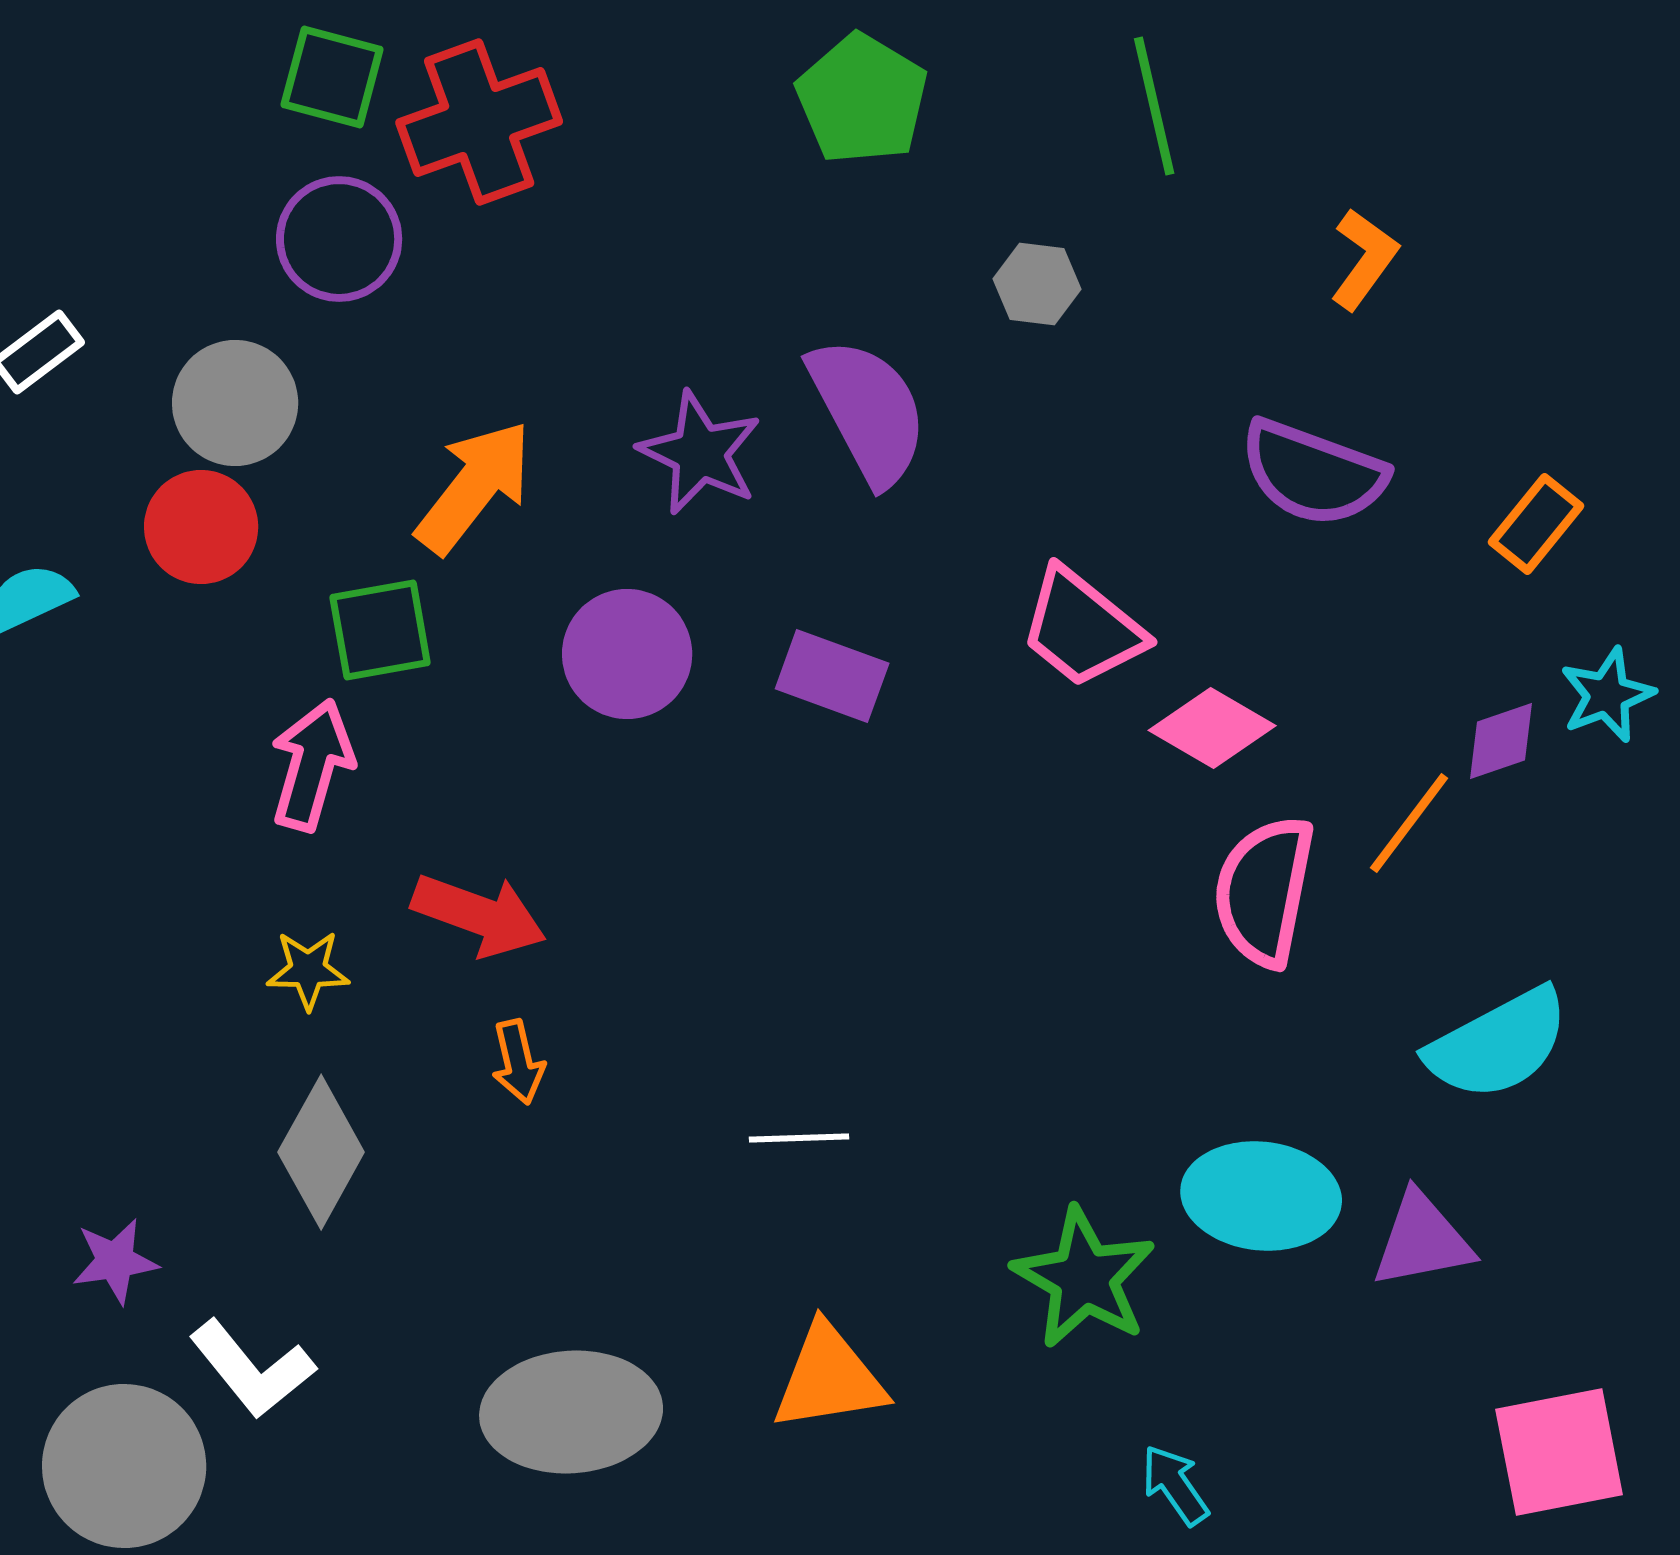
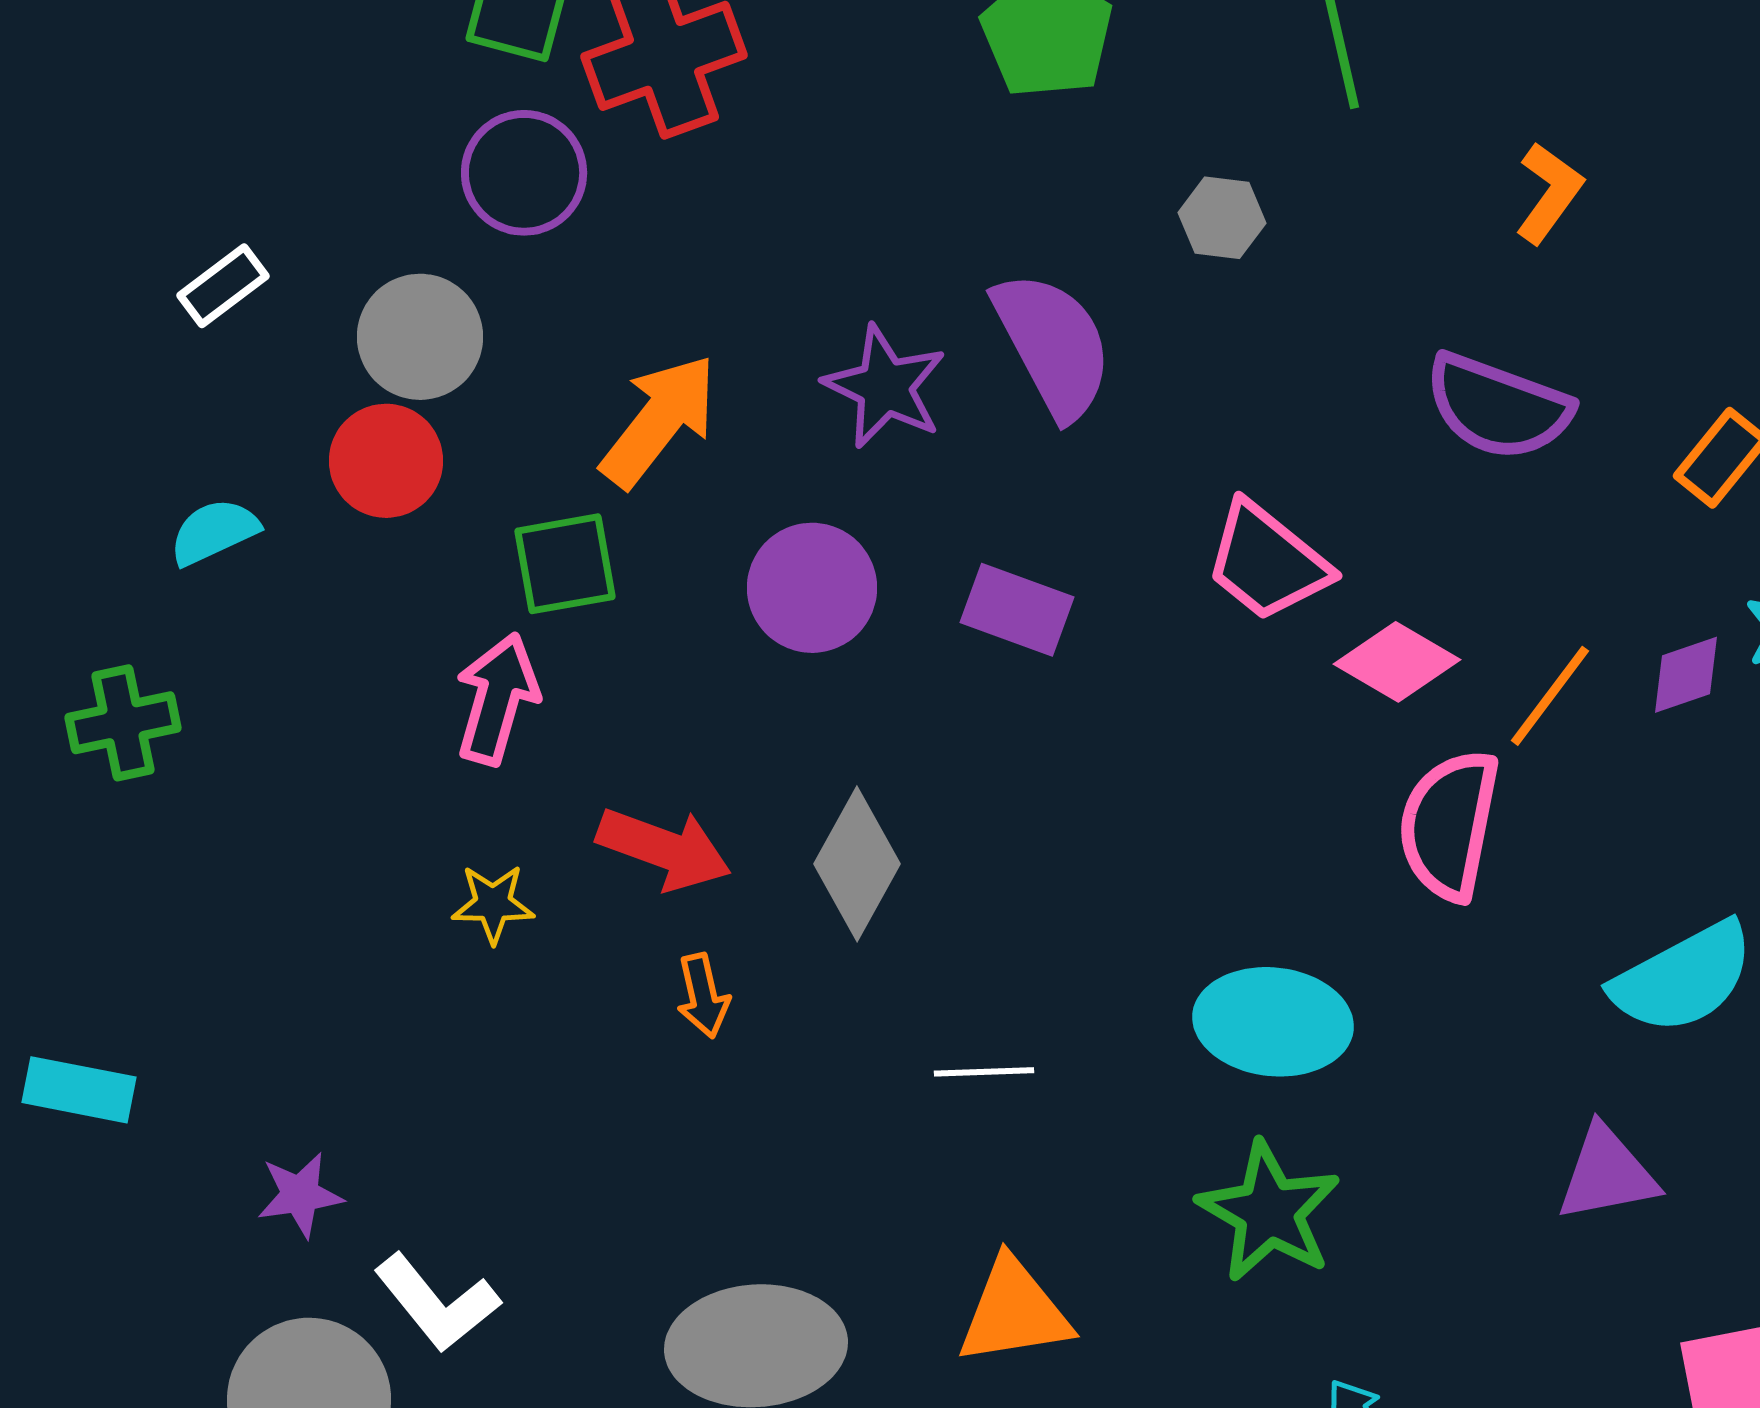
orange line: (1409, 823) -> (1550, 696), moved
gray diamond: (321, 1152) -> (857, 864), moved
cyan ellipse: (1261, 1196) -> (1273, 1022), moved

